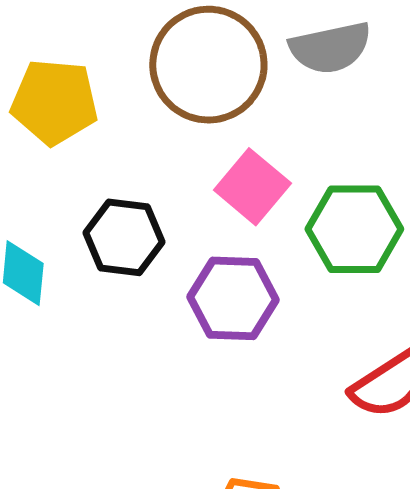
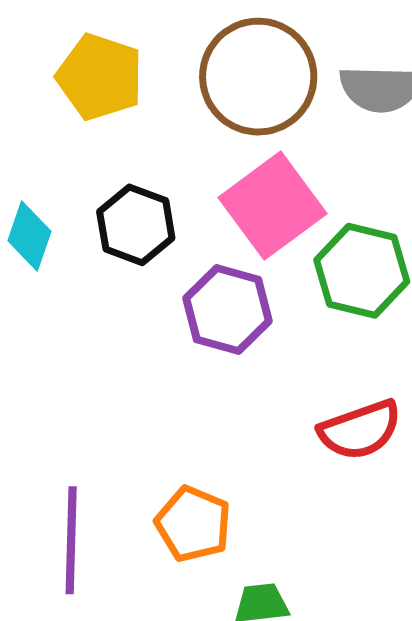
pink square: (252, 187) -> (272, 206), size x1.4

